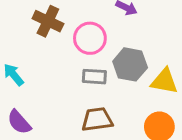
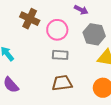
gray hexagon: (130, 64) -> (94, 34), moved

